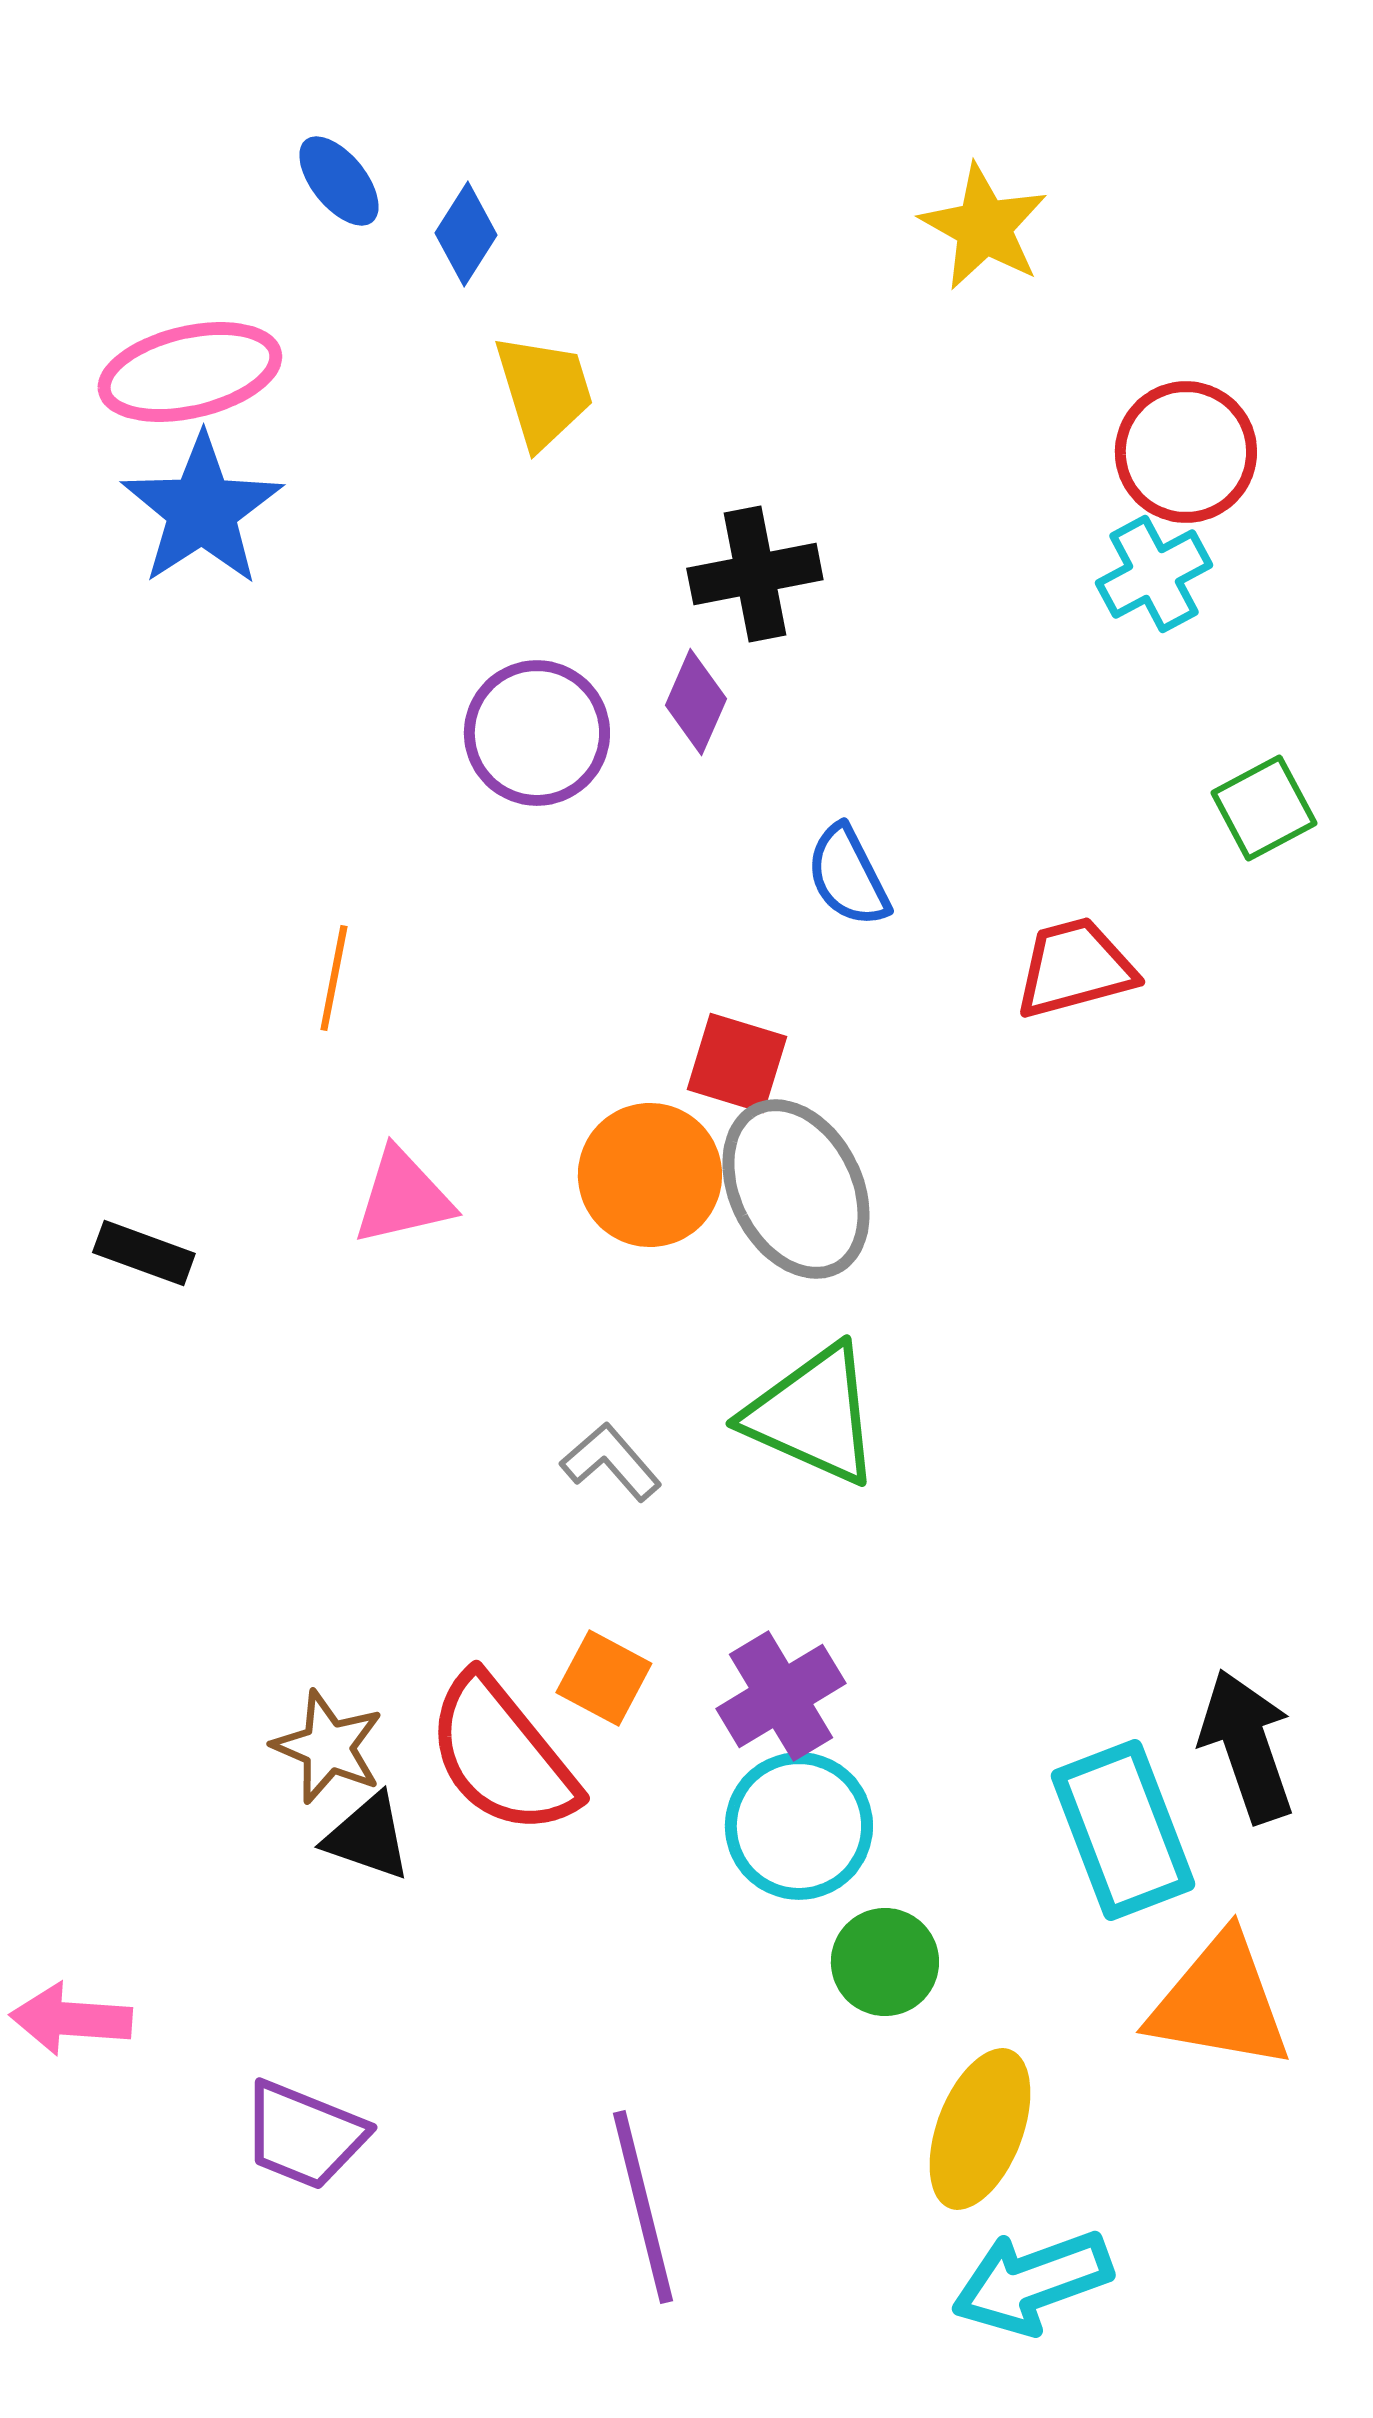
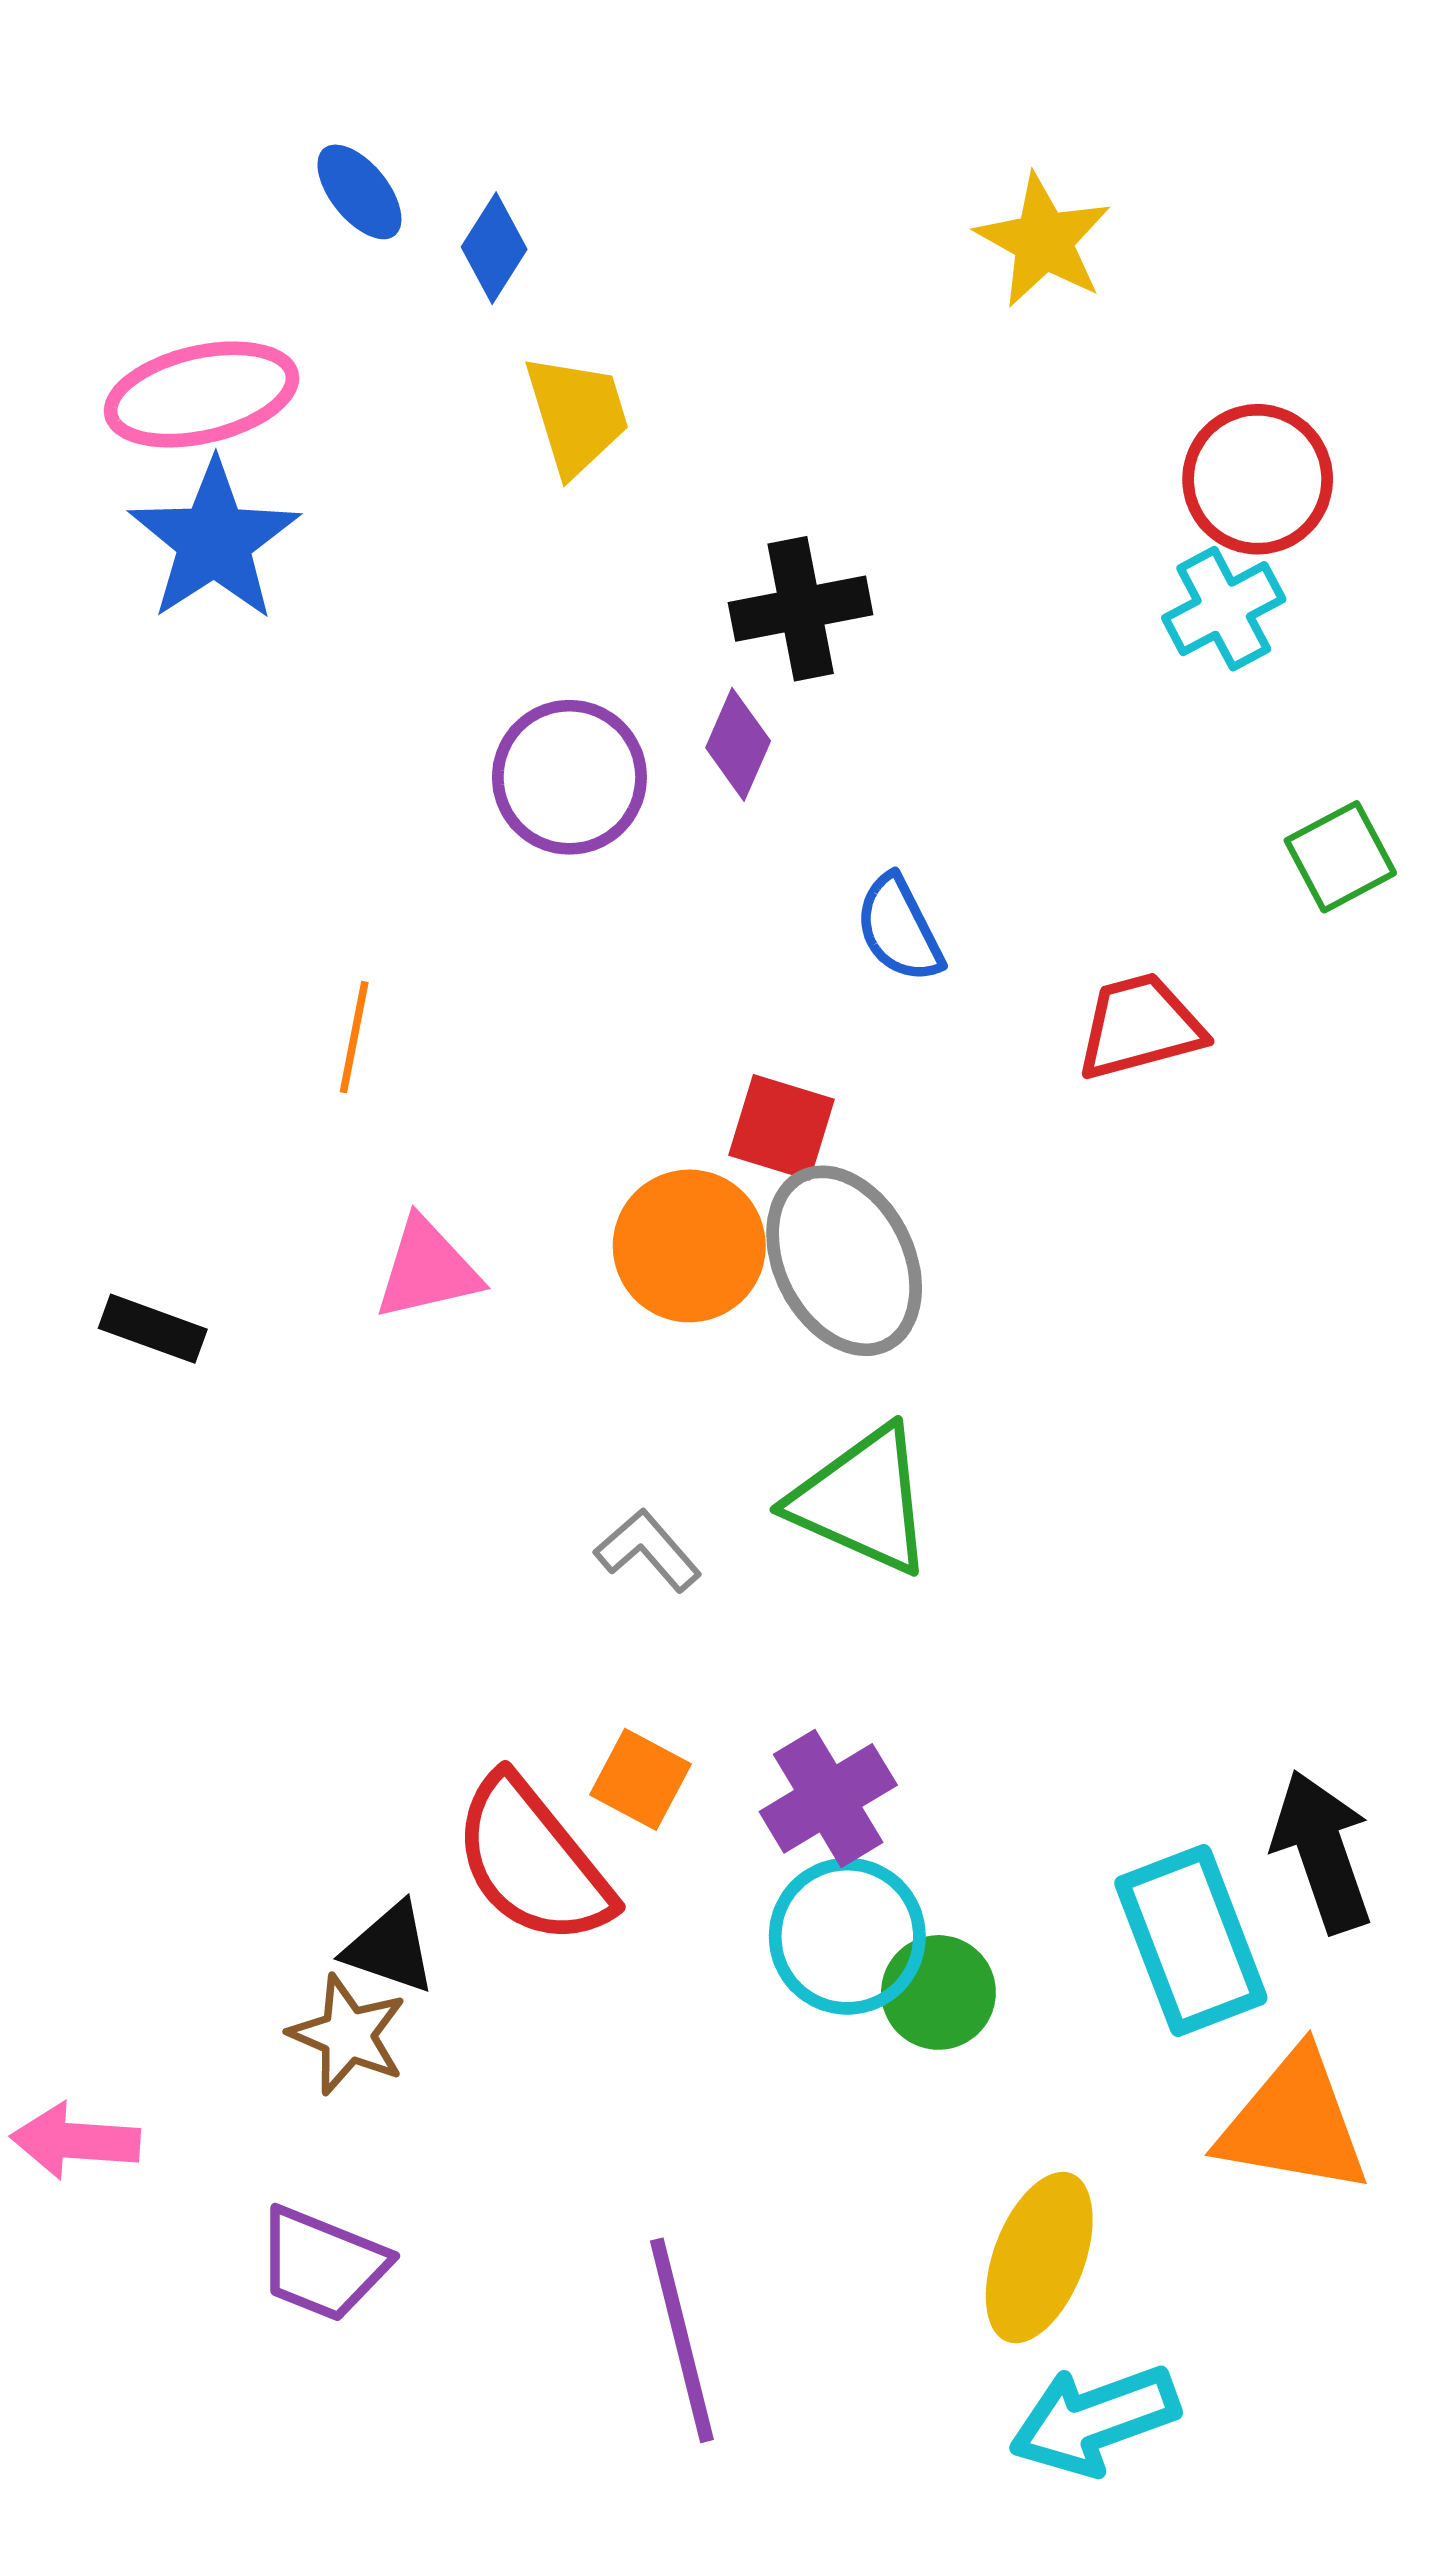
brown star: (328, 1747) -> (348, 2035), moved
green circle: (885, 1962) -> (938, 1992), moved

